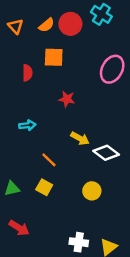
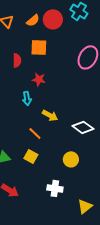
red star: (67, 99) -> (39, 79), moved
cyan arrow: (27, 125) -> (27, 98), moved, turned 88
yellow arrow: (80, 138) -> (50, 115), moved
white cross: (79, 242) -> (55, 188), moved

